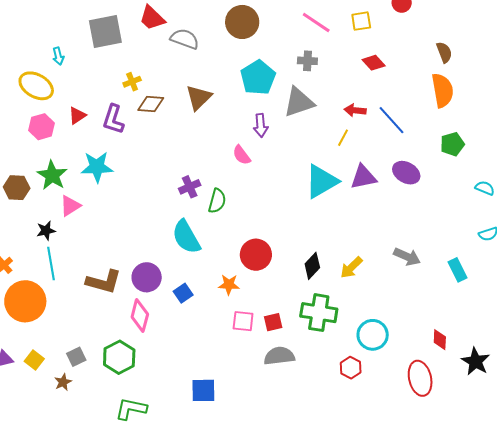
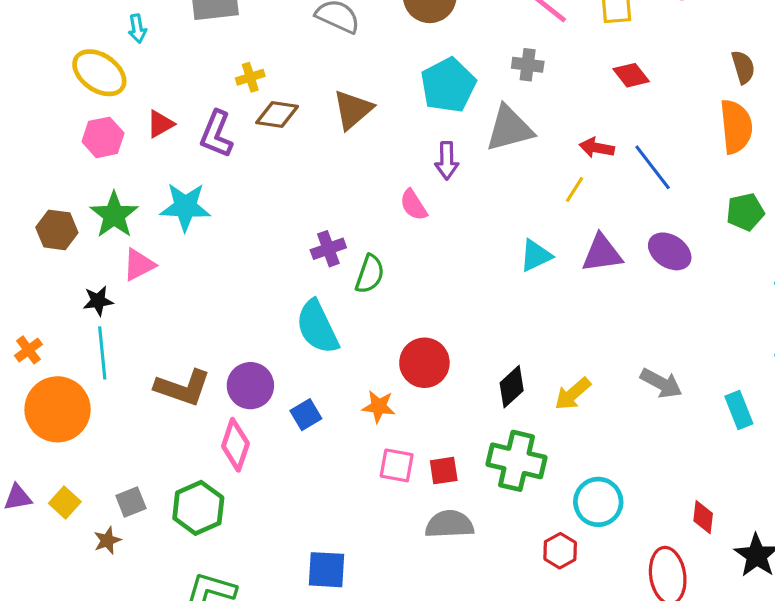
cyan triangle: (321, 181) -> (536, 255), size x0.6

